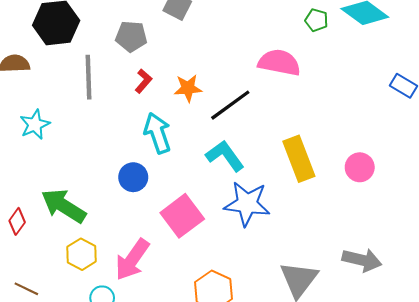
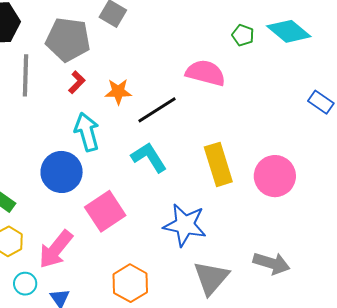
gray pentagon: (131, 36) -> (68, 40), size x1.5
pink circle: (360, 167) -> (275, 176), size x1.5
blue circle: (133, 177) -> (62, 172), size x1.5
blue star: (247, 204) -> (185, 225), moved

